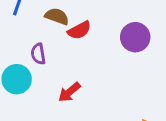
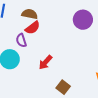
red semicircle: (79, 30) -> (33, 28), moved

